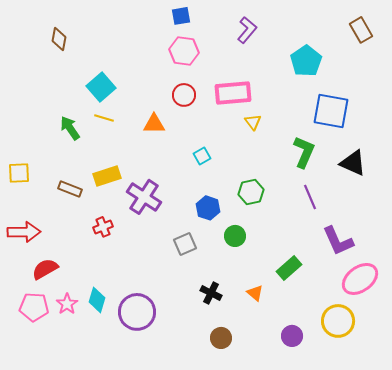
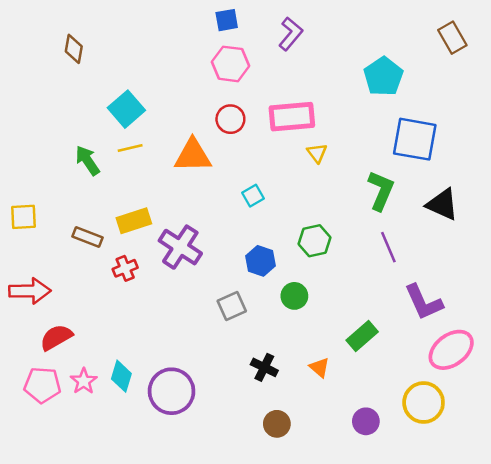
purple L-shape: (247, 30) -> (291, 34), moved
yellow line: (104, 118) -> (130, 148), turned -30
orange triangle: (154, 124) -> (193, 155), size x1.4
red cross: (103, 227) -> (125, 268), moved

